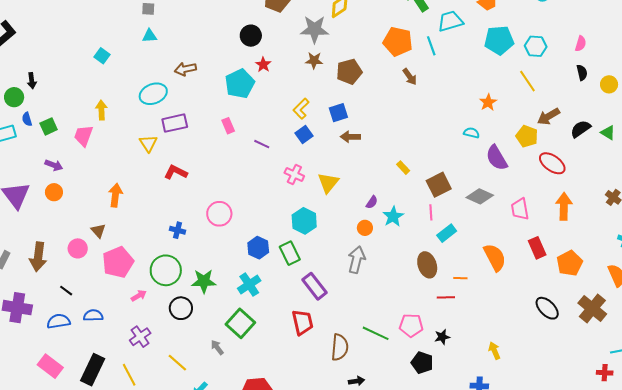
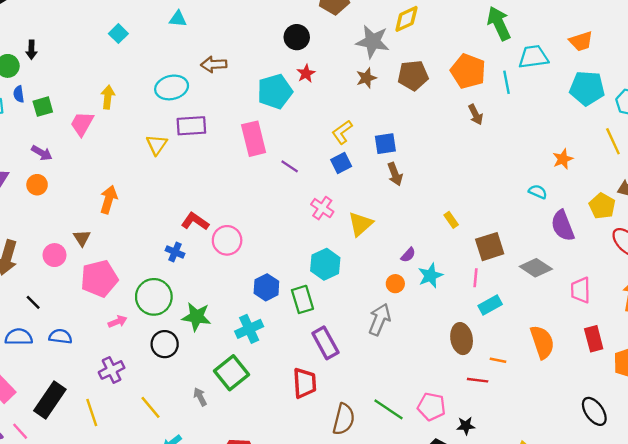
brown star: (314, 60) -> (366, 78), turned -30
brown pentagon: (349, 72) -> (413, 75), moved
pink rectangle: (228, 126) -> (254, 139), size x1.8
brown arrow: (350, 137) -> (395, 174), turned -120
red L-shape: (176, 172) -> (195, 221), moved

